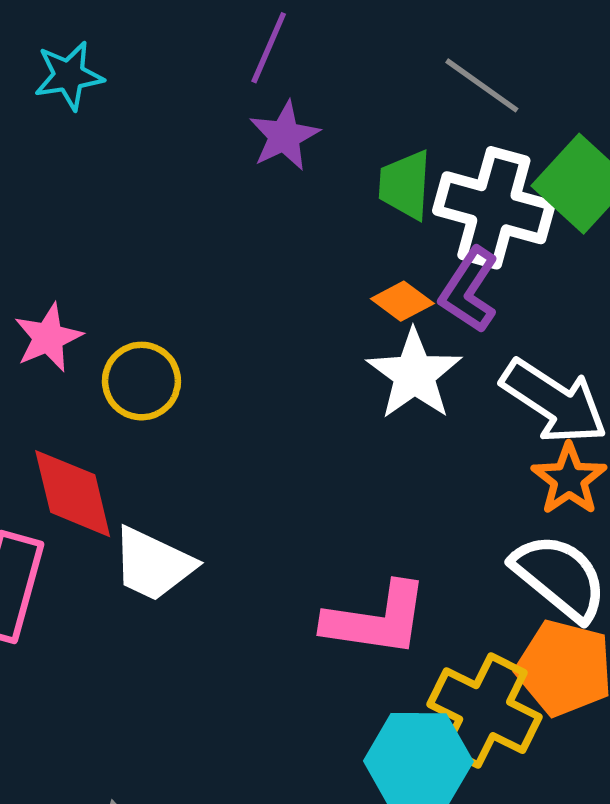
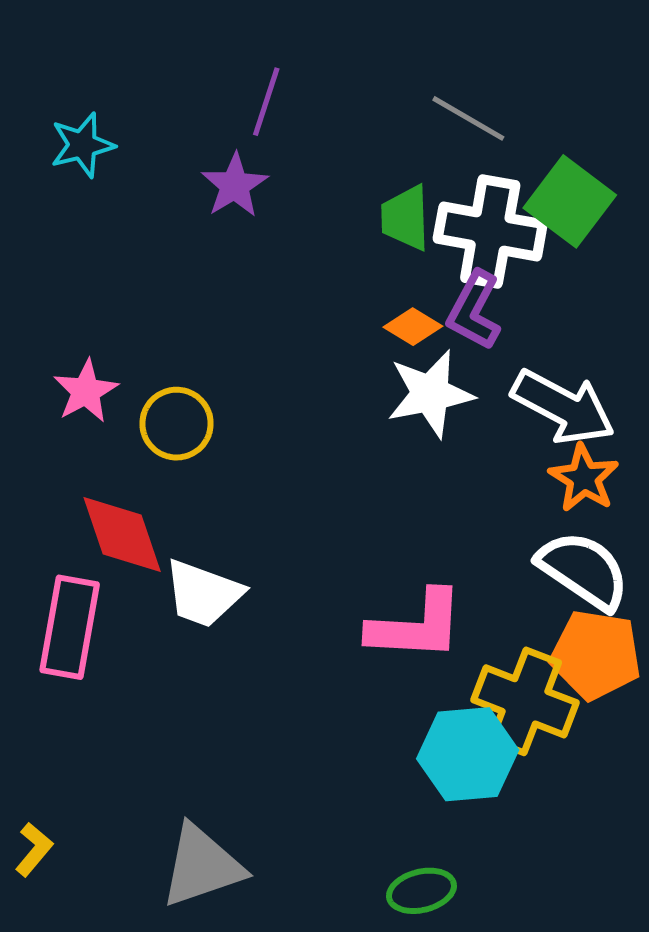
purple star: (284, 136) -> (235, 185), moved
white star: (414, 374) -> (430, 394), turned 30

